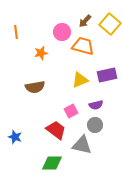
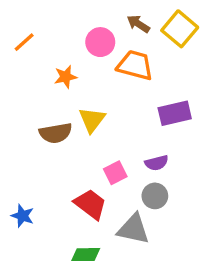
brown arrow: (85, 21) -> (138, 24), turned 80
orange line: (16, 32) -> (24, 42), turned 56
yellow triangle: (80, 80) -> (92, 120), moved, turned -30

